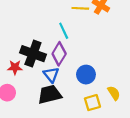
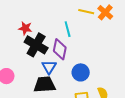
purple diamond: (59, 54) -> (60, 49), turned -30
red star: (15, 67) -> (25, 28), moved

